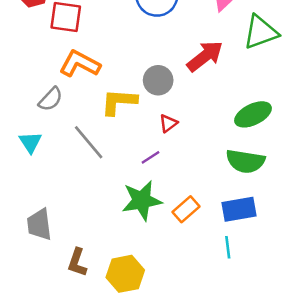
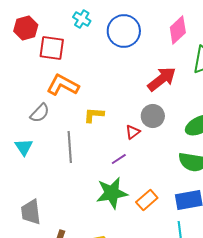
gray circle: (158, 80) -> (153, 116), moved
yellow L-shape: (119, 102) -> (94, 115), size x0.7
gray line: (89, 142) -> (70, 147), turned 36

